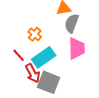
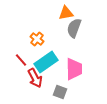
pink trapezoid: (77, 48) -> (74, 69), moved
gray square: (49, 82) -> (60, 92), moved, size x0.6

